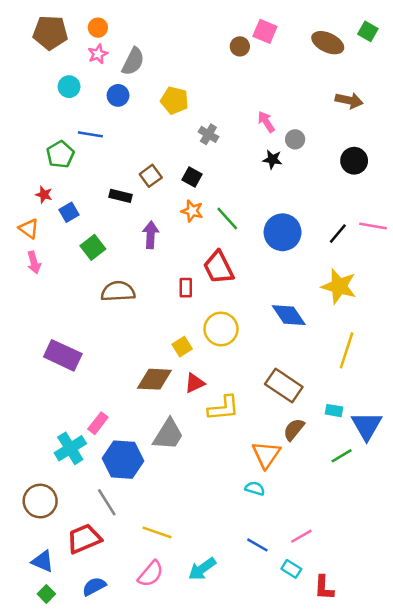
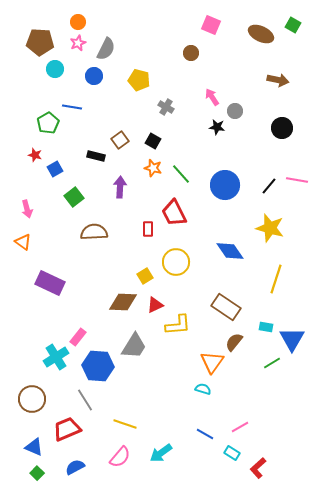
brown pentagon: (50, 33) -> (40, 42), moved
brown circle: (240, 46) -> (191, 53), moved
orange triangle: (29, 229) -> (23, 242), moved
red L-shape: (324, 588) -> (258, 468), turned 45

